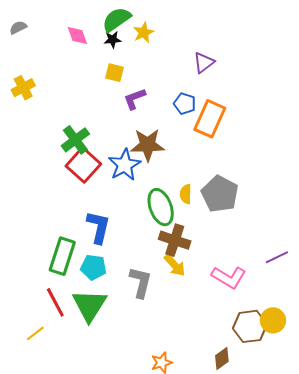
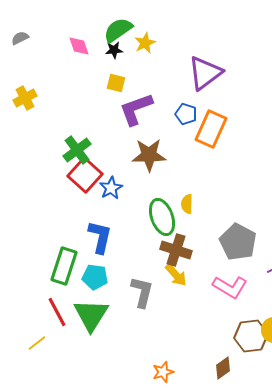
purple triangle: (204, 63) -> (205, 73), size x1.6
purple L-shape: (135, 99) -> (136, 109), size x1.5
blue star: (125, 165) -> (111, 188), moved, size x0.7
gray pentagon: (220, 194) -> (238, 242), moved

